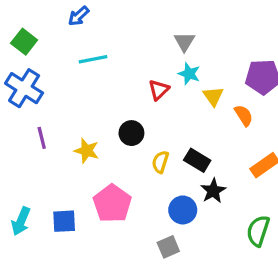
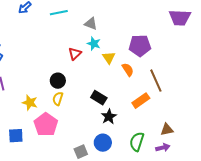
gray triangle: (184, 42) -> (91, 24), turned -40
cyan line: (93, 59) -> (59, 13), moved
yellow star: (87, 151) -> (30, 103), moved
yellow semicircle: (160, 162) -> (58, 99), moved
blue circle: (183, 210) -> (103, 143), moved

